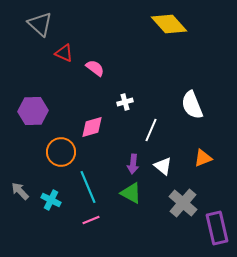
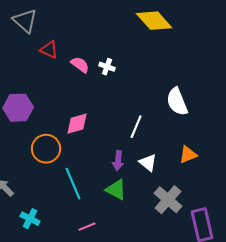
white cross: (125, 102) -> (107, 67), moved, turned 35
cyan cross: (51, 200) -> (30, 219), moved
pink line: (91, 220) -> (87, 227), moved

